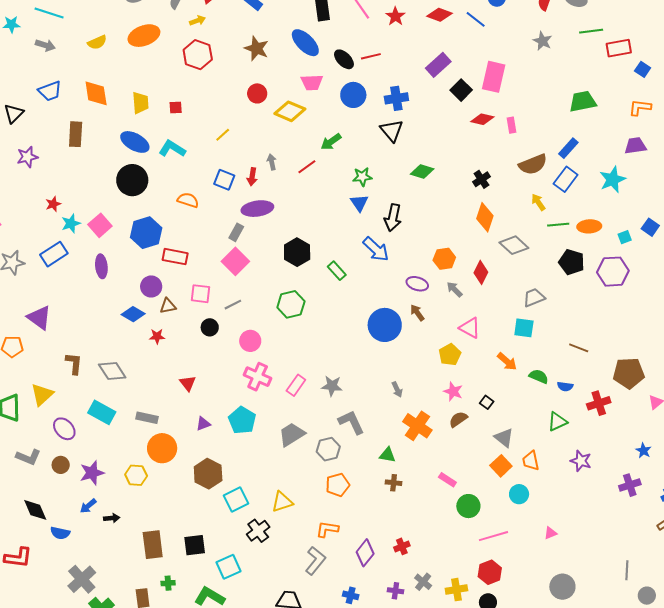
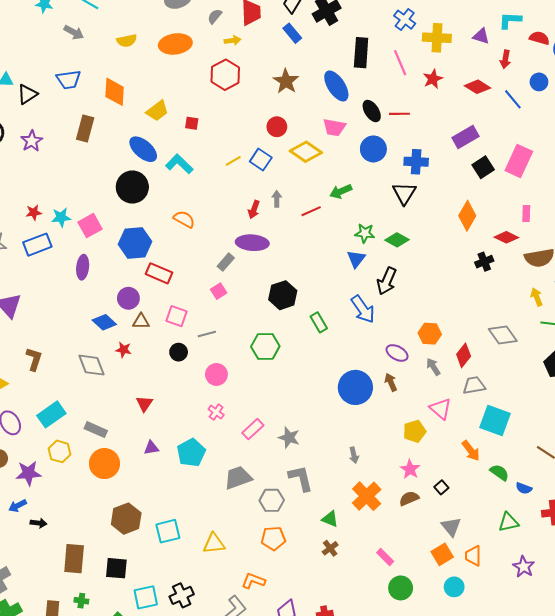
yellow trapezoid: (140, 103) -> (157, 111), turned 45
red diamond: (482, 119) -> (506, 237), moved
purple star: (27, 157) -> (32, 141), turned -30
green diamond: (422, 171) -> (397, 240), moved
blue square: (224, 180) -> (261, 159), moved
red star: (53, 204) -> (34, 213), moved
orange diamond: (485, 217) -> (467, 216), moved
pink square: (235, 261) -> (219, 291), size x0.6
gray trapezoid: (534, 297) -> (474, 385), moved
cyan square: (524, 328) -> (495, 420), size x1.4
gray diamond: (112, 371) -> (92, 365), moved
pink cross: (258, 377) -> (216, 412), size x0.6
cyan rectangle: (102, 412) -> (51, 414), turned -76
brown hexagon: (208, 474) -> (126, 519), moved
yellow hexagon: (136, 475) -> (60, 451), moved
brown cross: (394, 483) -> (330, 548), turned 35
black cross: (258, 531) -> (182, 595), moved

